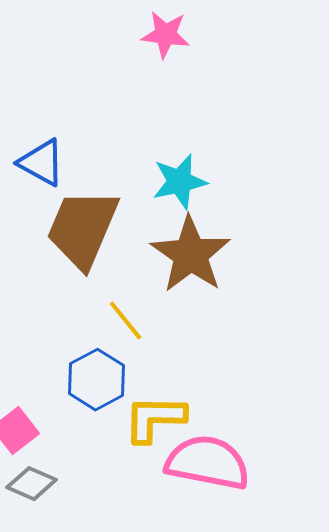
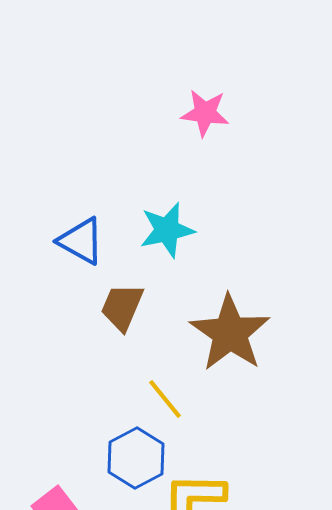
cyan star: (180, 182) -> (167, 230), moved
brown trapezoid: (83, 229) -> (122, 307), size x0.6

